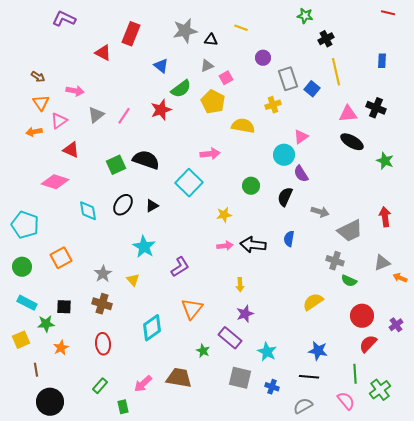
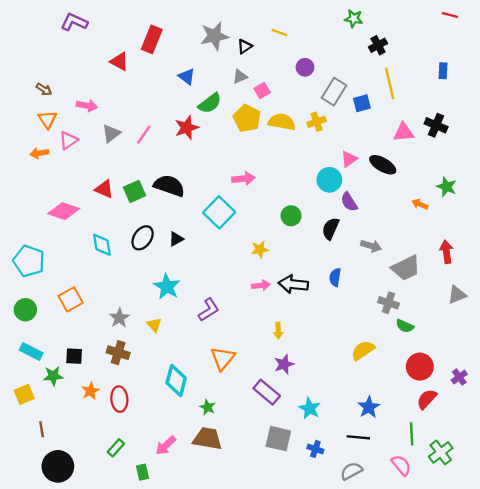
black triangle: (211, 40) -> (245, 46), turned -40
gray rectangle: (288, 79) -> (334, 92), turned 50
blue square: (312, 89) -> (362, 103), turned 35
yellow semicircle: (243, 126) -> (282, 122), moved
black ellipse: (352, 142) -> (383, 165), moved
red triangle: (71, 150) -> (104, 189), moved
gray triangle: (382, 263) -> (457, 295), moved
orange arrow: (400, 278) -> (420, 204), moved
cyan diamond: (152, 328) -> (176, 381), turned -40
orange star: (61, 348) -> (90, 391), moved
green star: (203, 351) -> (208, 407), moved
blue star: (318, 351) -> (369, 407), turned 30

